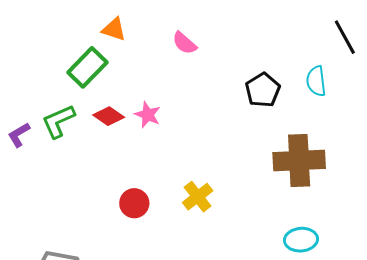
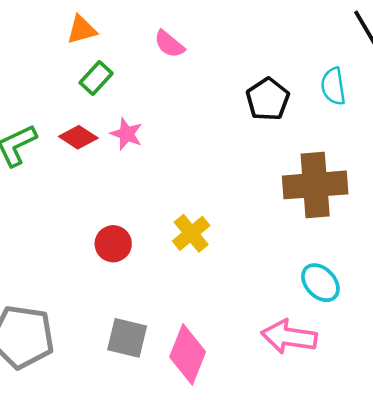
orange triangle: (114, 29) -> (82, 30), turned -32
green rectangle: (87, 67) -> (96, 78), moved, size x0.7
cyan ellipse: (301, 240) -> (320, 283), turned 52

